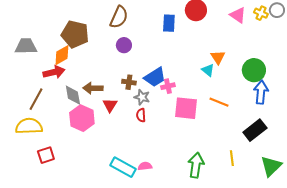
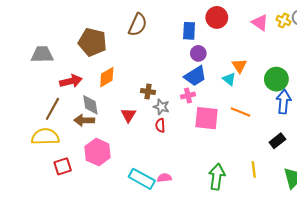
purple circle: (124, 45) -> (198, 53), moved
orange diamond: (62, 55) -> (107, 77), moved
blue trapezoid: (155, 77) -> (195, 76), moved
brown arrow: (93, 88) -> (84, 120), moved
pink hexagon: (82, 118) -> (98, 152), moved
black rectangle: (255, 130) -> (277, 141), size x0.7

